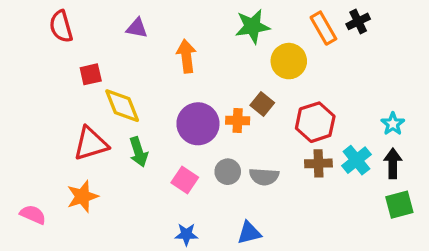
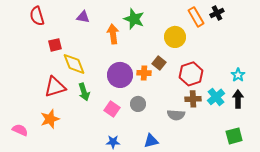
green star: (252, 26) -> (134, 19), moved, turned 30
gray semicircle: (264, 177) -> (176, 115), moved
green square: (399, 205) -> (234, 136), moved

